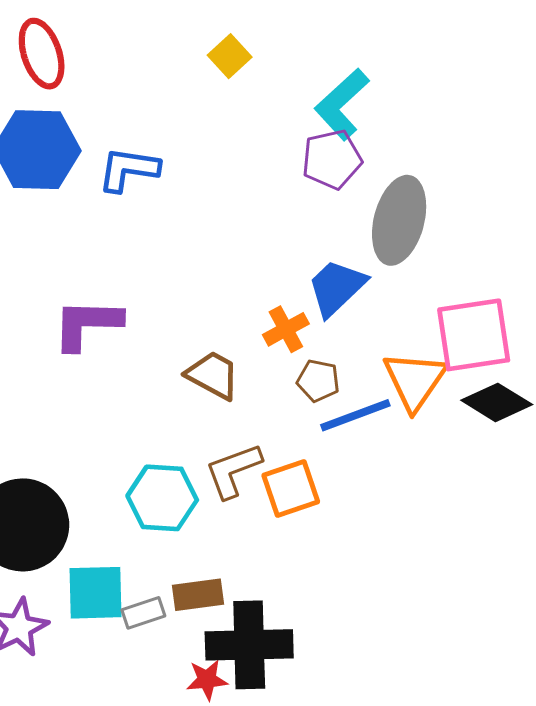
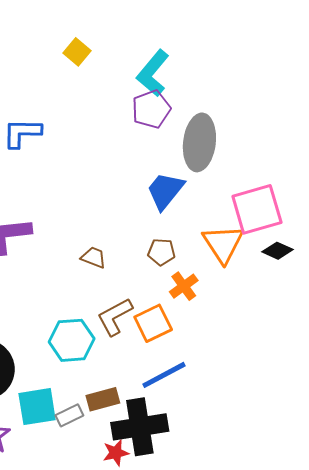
orange cross: (286, 329) -> (184, 286), moved
brown trapezoid: (213, 375) -> (94, 257), size x0.7
black diamond: (497, 402) -> (277, 251), size x0.7
blue line: (355, 415) -> (164, 375), moved

